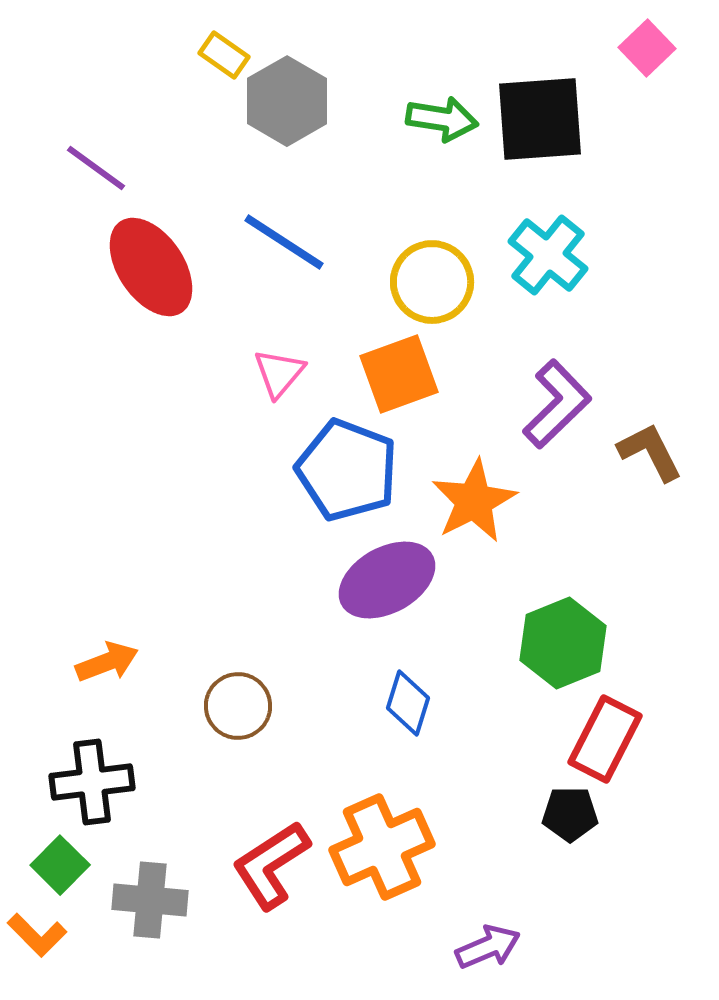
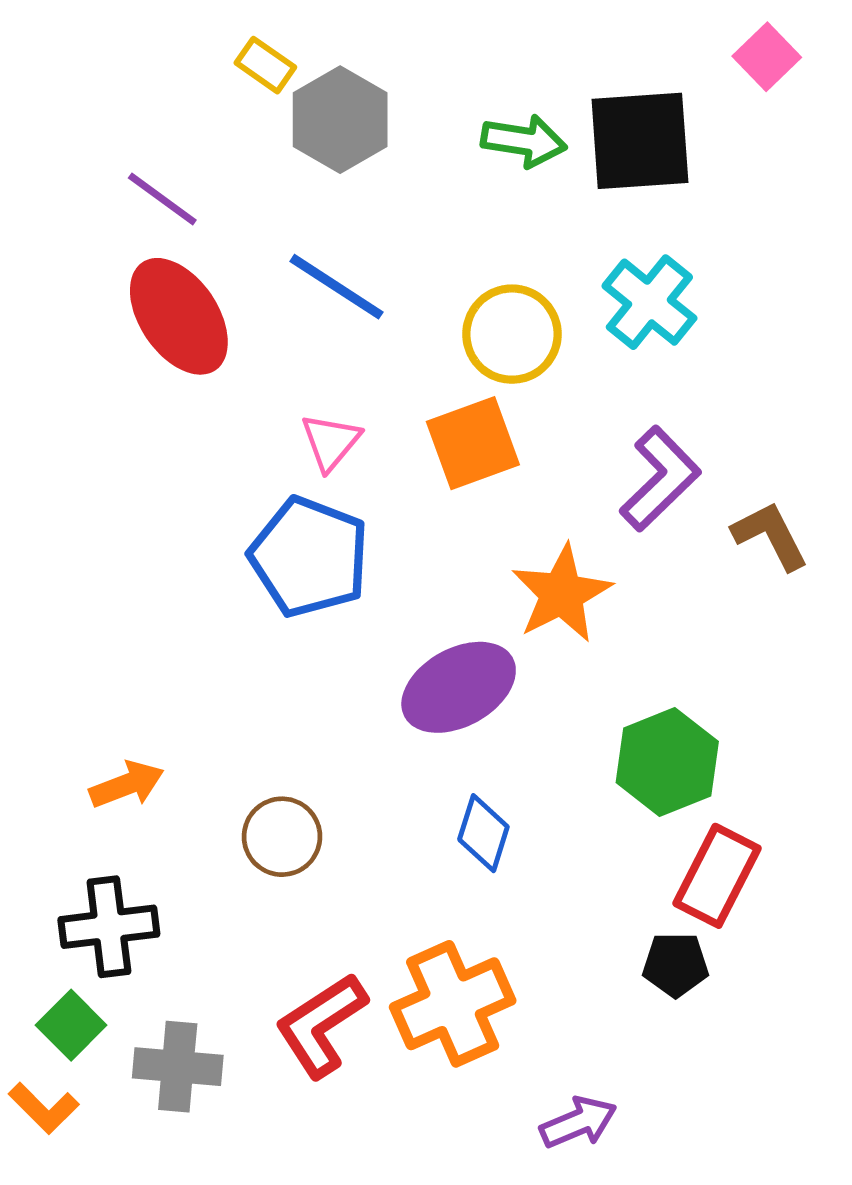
purple line: (96, 168) -> (162, 199), moved
blue pentagon: (347, 470) -> (309, 557), moved

